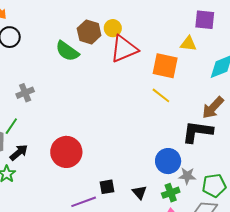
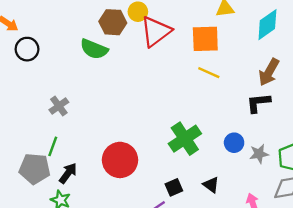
black L-shape: (197, 132) -> (258, 103), size x0.7
blue circle: (168, 161) -> (234, 143), size x0.7
green cross: (171, 193) -> (185, 139), moved, size x1.6

